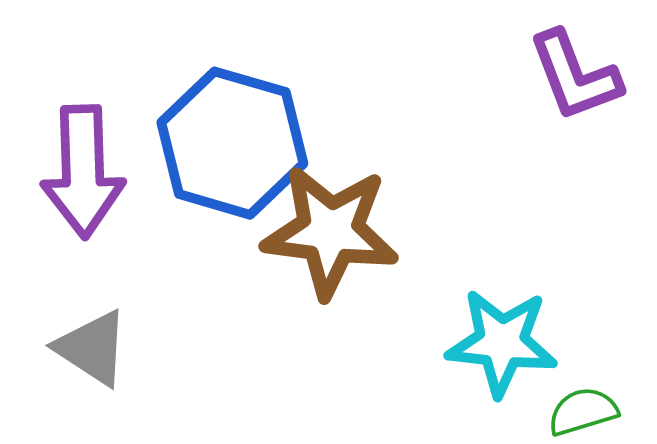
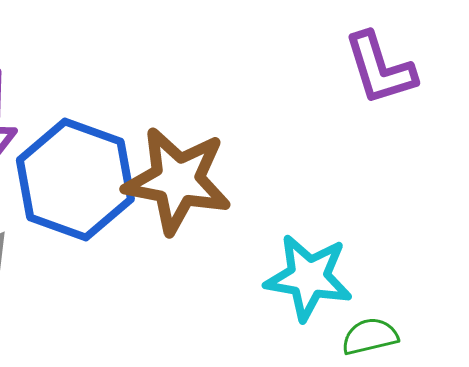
blue hexagon: (232, 143) -> (75, 179), moved

